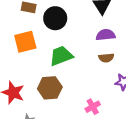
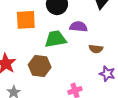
purple semicircle: (106, 35) -> (78, 27), moved

